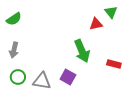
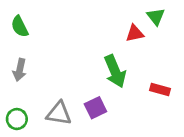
green semicircle: (14, 19) -> (20, 26), turned 98
green circle: (18, 77) -> (17, 119), moved
purple square: (68, 77) -> (95, 108), turned 35

